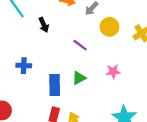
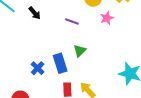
blue cross: (24, 66) -> (38, 68), moved, turned -32
pink star: (113, 72) -> (107, 18), moved

